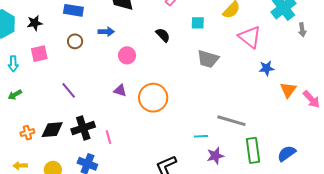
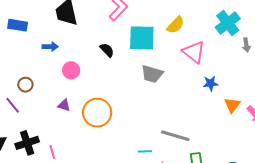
cyan square: (198, 23) -> (142, 38), size x2.0
brown circle: (75, 41) -> (25, 85), moved

